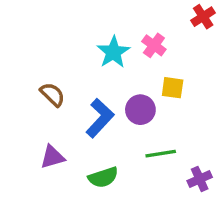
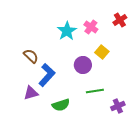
red cross: (203, 17) -> (120, 20), moved
yellow square: (173, 88) -> (102, 52), turned 32
blue L-shape: (100, 118) -> (47, 75), moved

